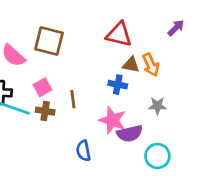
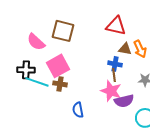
pink square: (42, 87) -> (58, 66), size x1.6
brown line: (73, 99) -> (114, 75), moved
blue semicircle: (83, 151) -> (78, 110), moved

